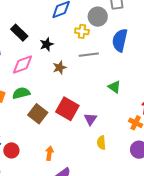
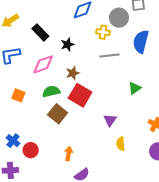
brown star: (60, 68) -> (73, 73), moved
green triangle: (114, 87) -> (135, 88), turned 48
green semicircle: (21, 93) -> (51, 91), moved
red square: (67, 109) -> (80, 95), moved

